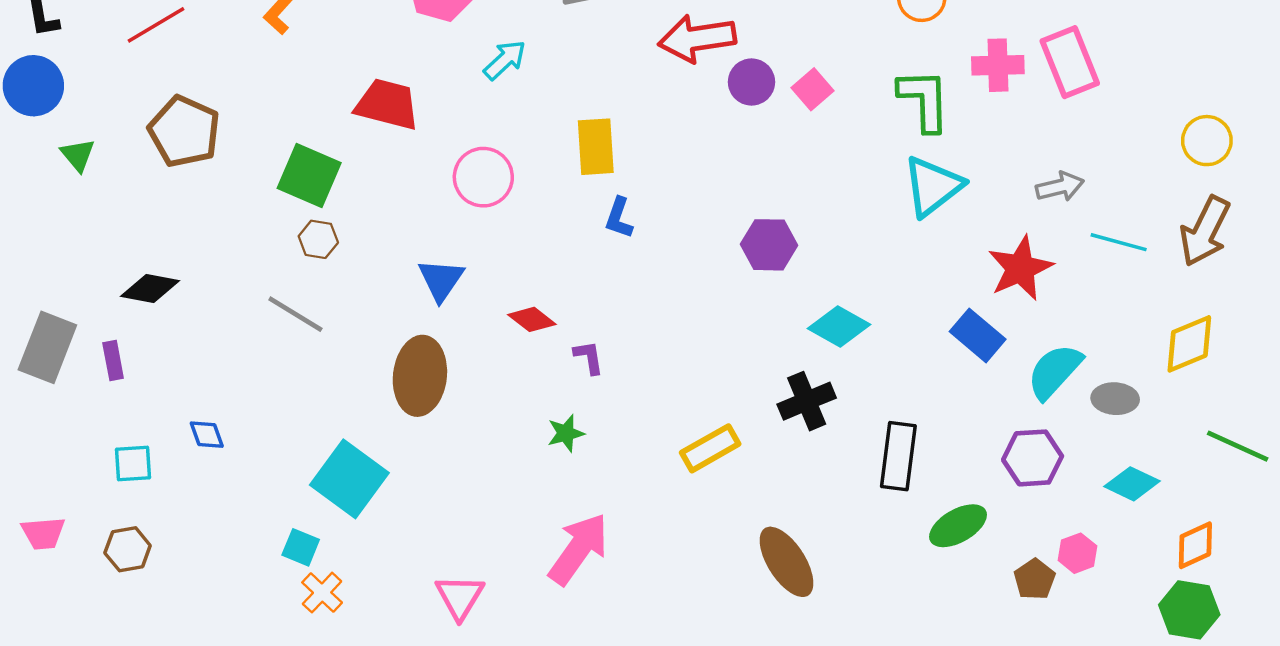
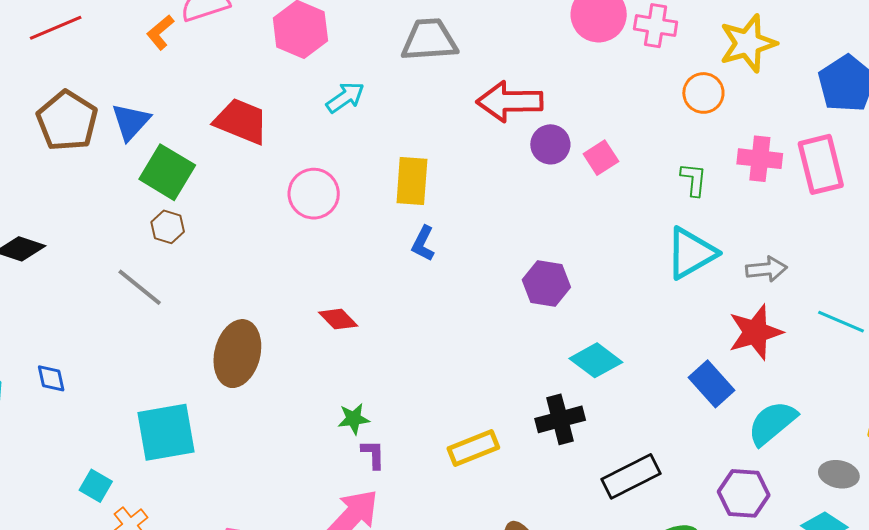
green L-shape: (924, 100) -> (694, 180), size x0.6
gray arrow: (1060, 187) -> (766, 269), moved
blue triangle: (441, 280) -> (131, 122), moved
purple L-shape: (589, 357) -> (373, 454), moved
gray ellipse: (1115, 399) -> (839, 474), moved
black rectangle: (898, 456) -> (631, 476), turned 48
cyan square: (349, 479) -> (166, 432), turned 36
cyan square: (301, 547) -> (96, 486), moved

